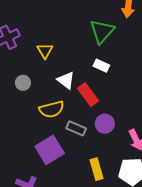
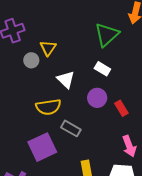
gray circle: (23, 83) -> (31, 60), moved
red rectangle: (88, 95) -> (121, 108), moved, size x0.7
purple circle: (105, 124) -> (97, 98), moved

